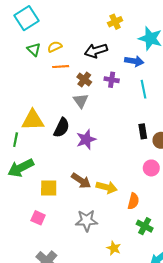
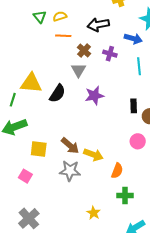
purple star: (86, 139) -> (94, 96), moved
gray star: (87, 221) -> (70, 171), moved
green cross: (145, 226) -> (125, 195), turned -35

